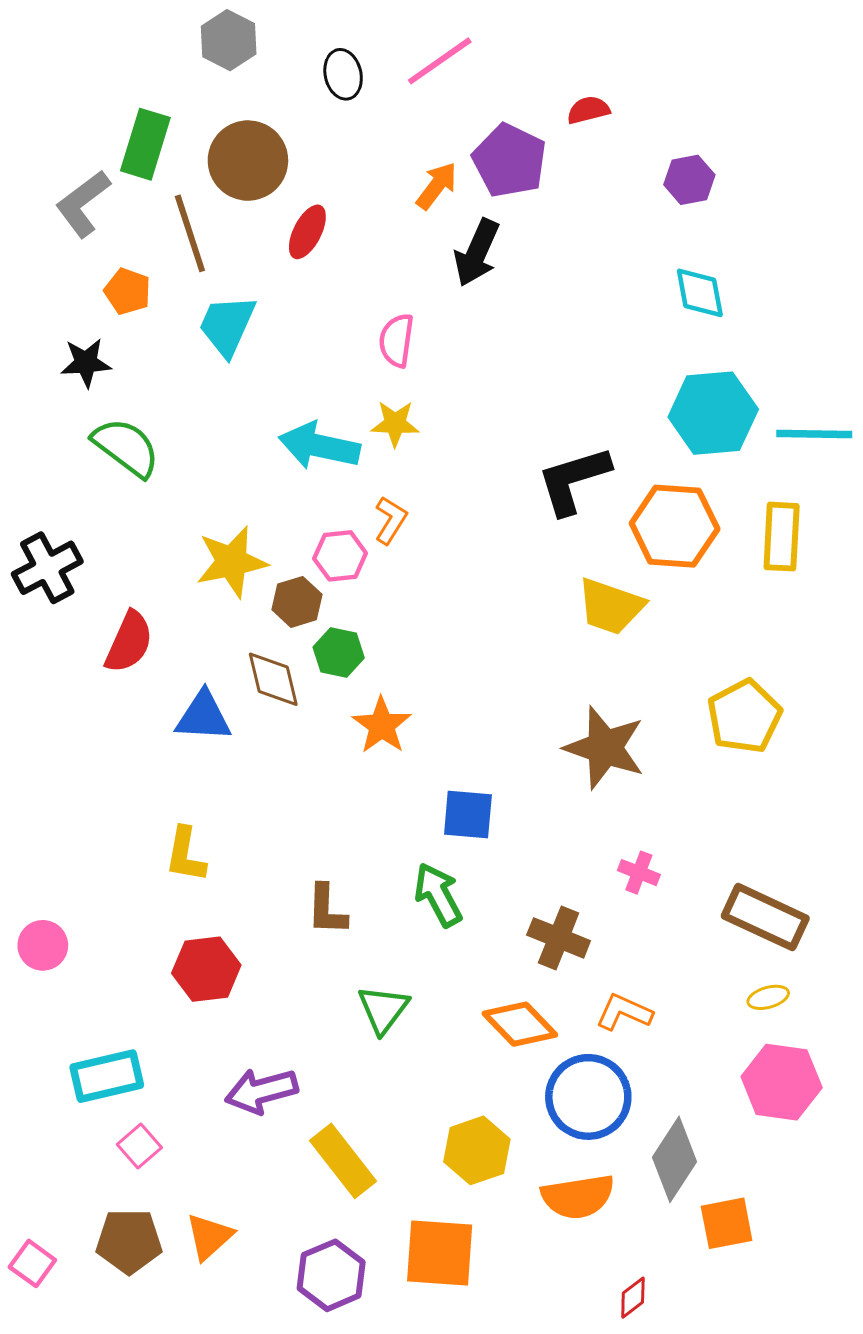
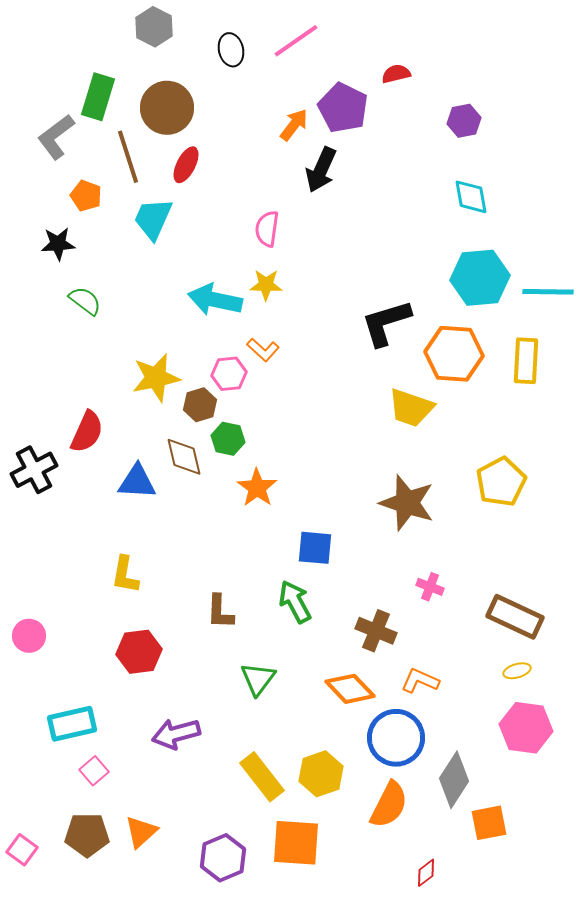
red ellipse: (307, 232) -> (186, 165), moved
green semicircle: (126, 447) -> (85, 301), size x0.7
orange L-shape: (391, 520) -> (263, 350), turned 100
black cross: (47, 568) -> (34, 470), moved
yellow rectangle: (343, 1161) -> (262, 777), moved
orange semicircle: (578, 1197) -> (389, 805), turned -54

